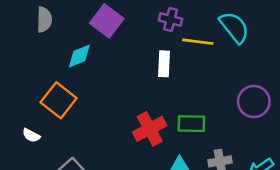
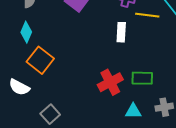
cyan diamond: (79, 56) -> (26, 32), moved, turned -45
white semicircle: (31, 135) -> (19, 87), size x1.5

